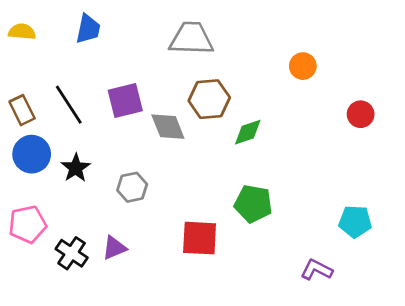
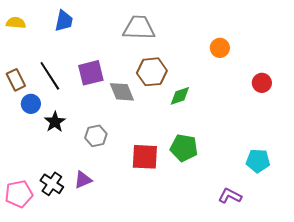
blue circle: (32, 154) -> (31, 104), moved, size x0.7
pink pentagon: (28, 224) -> (19, 194), moved
red square: (200, 238) -> (145, 157), moved

